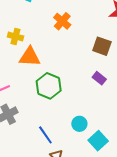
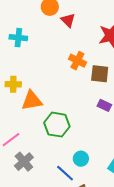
orange cross: (62, 21) -> (77, 61), moved
cyan circle: (79, 124) -> (81, 159), moved

